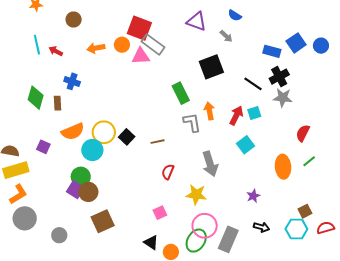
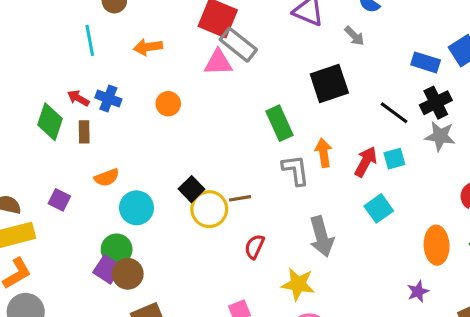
cyan line: (37, 45) -> (90, 40), moved
orange circle: (122, 45) -> (168, 104), moved
red arrow: (56, 51) -> (78, 98), moved
orange semicircle: (73, 132) -> (107, 178), size x0.7
yellow circle: (104, 132) -> (209, 209), moved
purple star: (253, 196) -> (418, 292), moved

